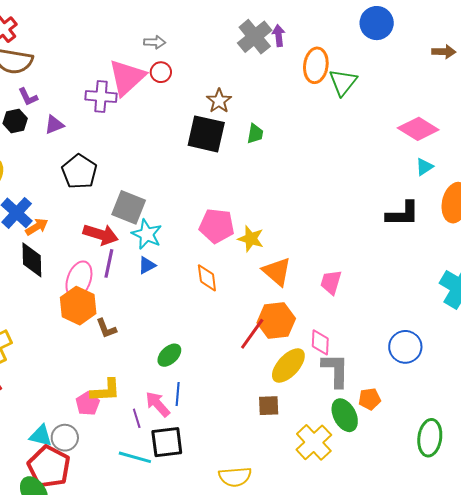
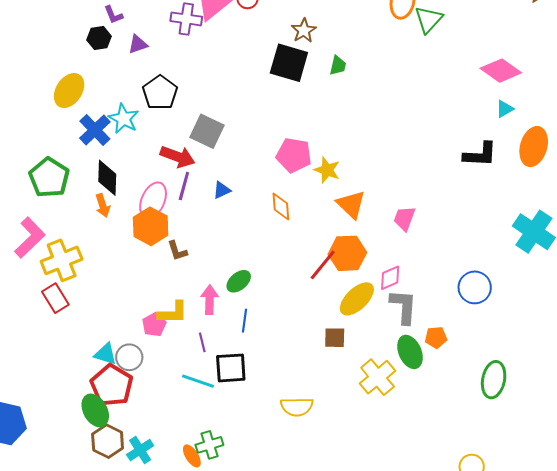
orange arrow: (37, 227) -> (103, 206), moved, turned 100
cyan star: (147, 234) -> (124, 119), moved
pink diamond: (320, 342) -> (390, 278), turned 60
pink arrow: (158, 404) -> (210, 300), moved, turned 40

